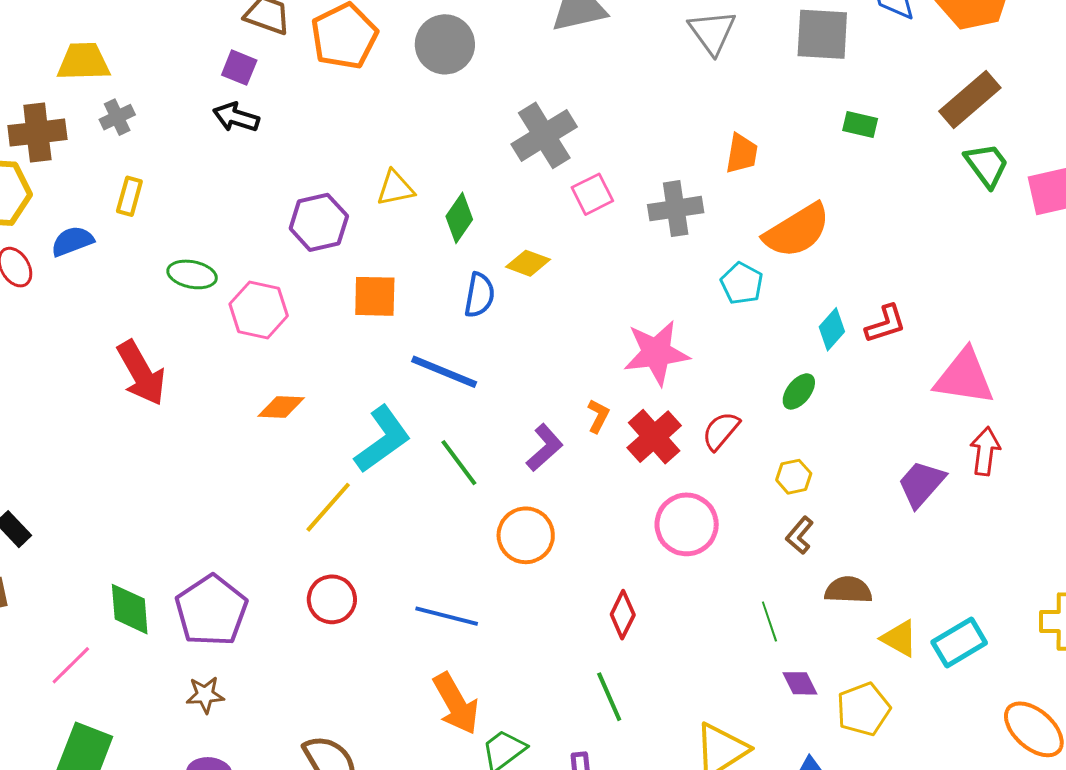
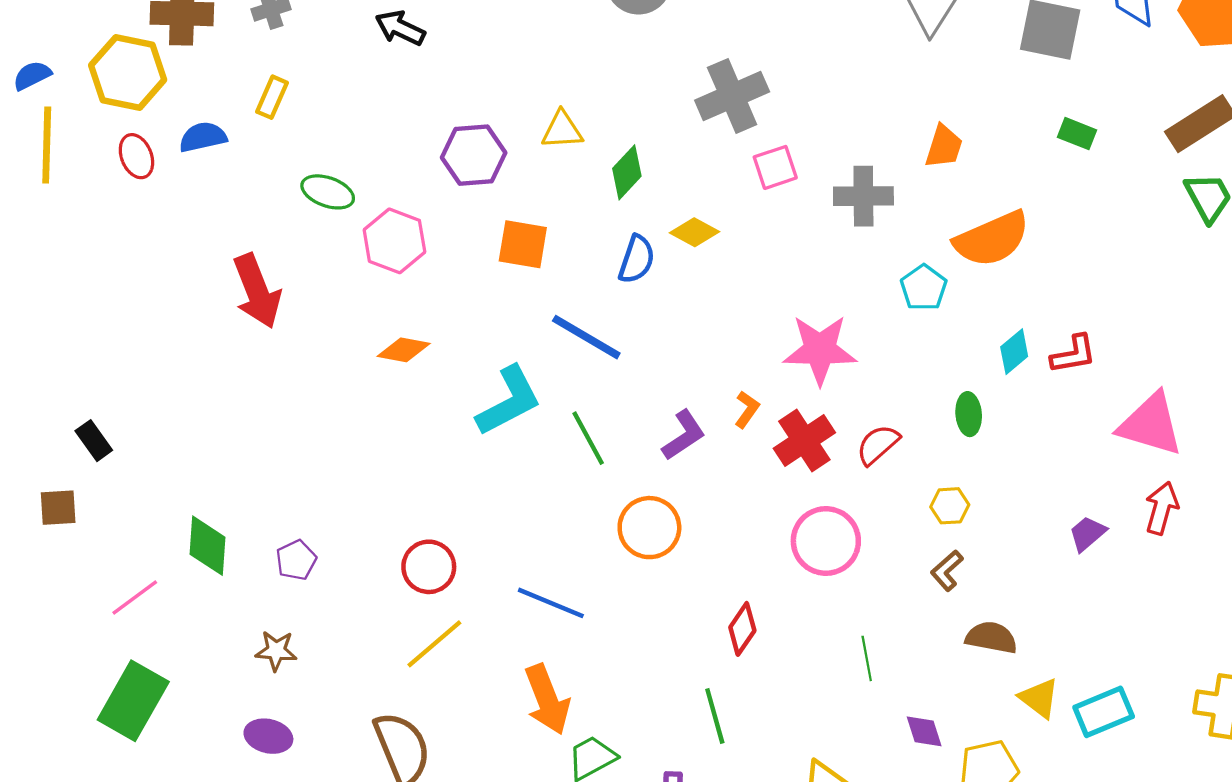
green ellipse: (799, 391) -> (969, 414), turned -51
purple trapezoid: (921, 484) -> (1087, 534), size x0.7
yellow line: (328, 507) -> (434, 644), moved
purple pentagon: (211, 611) -> (296, 560), size x0.5
green line: (769, 621) -> (867, 658), moved

